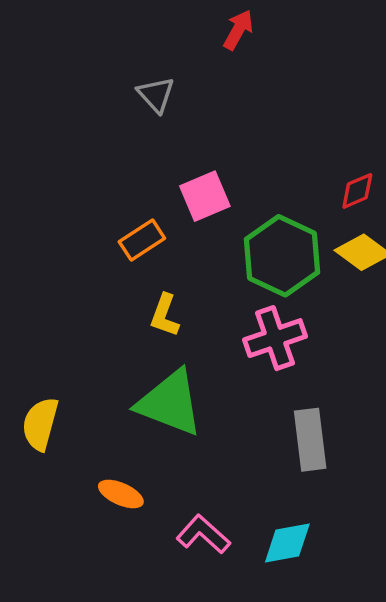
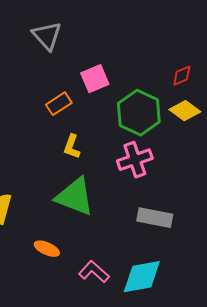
gray triangle: (156, 95) -> (47, 36), moved, size x1.4
gray rectangle: (310, 440) -> (155, 218), turned -72
cyan diamond: (287, 543) -> (142, 277), size x1.4

